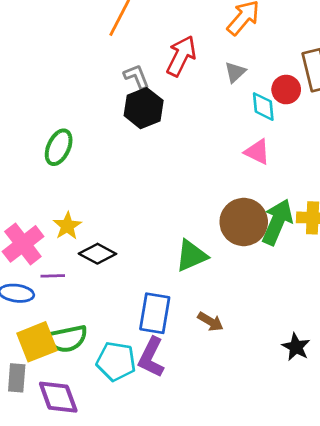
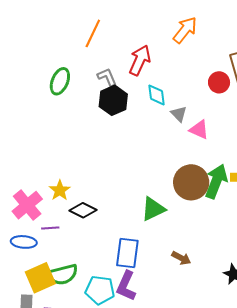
gray triangle: (235, 72) -> (179, 114), moved, turned -30
cyan diamond: (263, 107) -> (156, 95), moved
green ellipse: (59, 147) -> (60, 81), moved
brown arrow: (211, 322) -> (181, 258), moved

